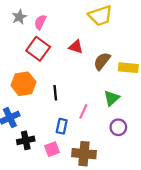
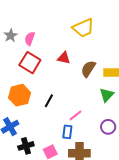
black line: (55, 93) -> (49, 101), turned 40
green triangle: (112, 98) -> (107, 95), moved
pink line: (83, 111) -> (76, 115), turned 32
blue rectangle: (62, 126) -> (67, 132), moved

